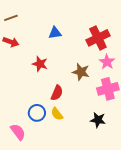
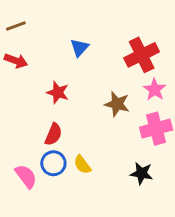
blue triangle: (55, 33) -> (79, 48), turned -40
red semicircle: (57, 93) -> (53, 134), moved
pink semicircle: (18, 132) -> (26, 176), moved

